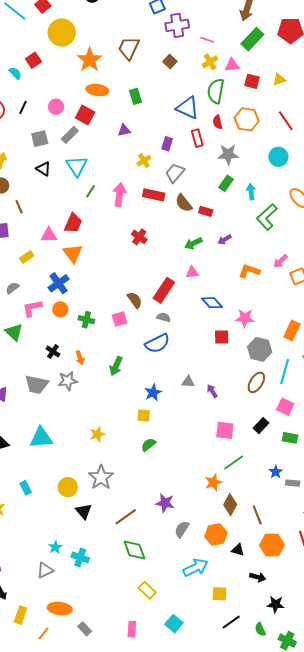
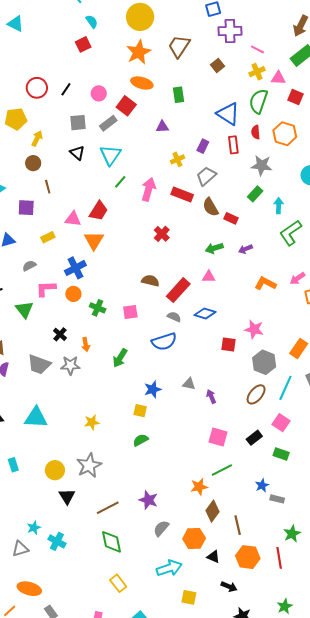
yellow circle: (62, 32) -> (140, 17), moved
cyan semicircle: (15, 73) -> (92, 21), moved
brown semicircle: (135, 300) -> (150, 281), moved, turned -48
blue diamond: (212, 303) -> (205, 314), moved, turned -40

